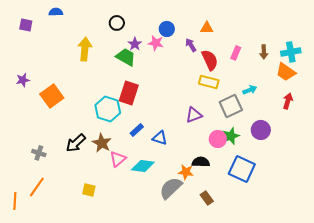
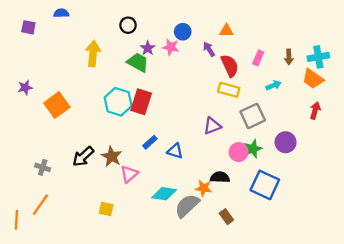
cyan arrow: (250, 90) -> (274, 85), moved
cyan hexagon: (108, 109) -> (118, 102), moved
cyan diamond: (143, 166) -> (164, 194), moved
yellow square: (89, 190) -> (106, 209), moved

